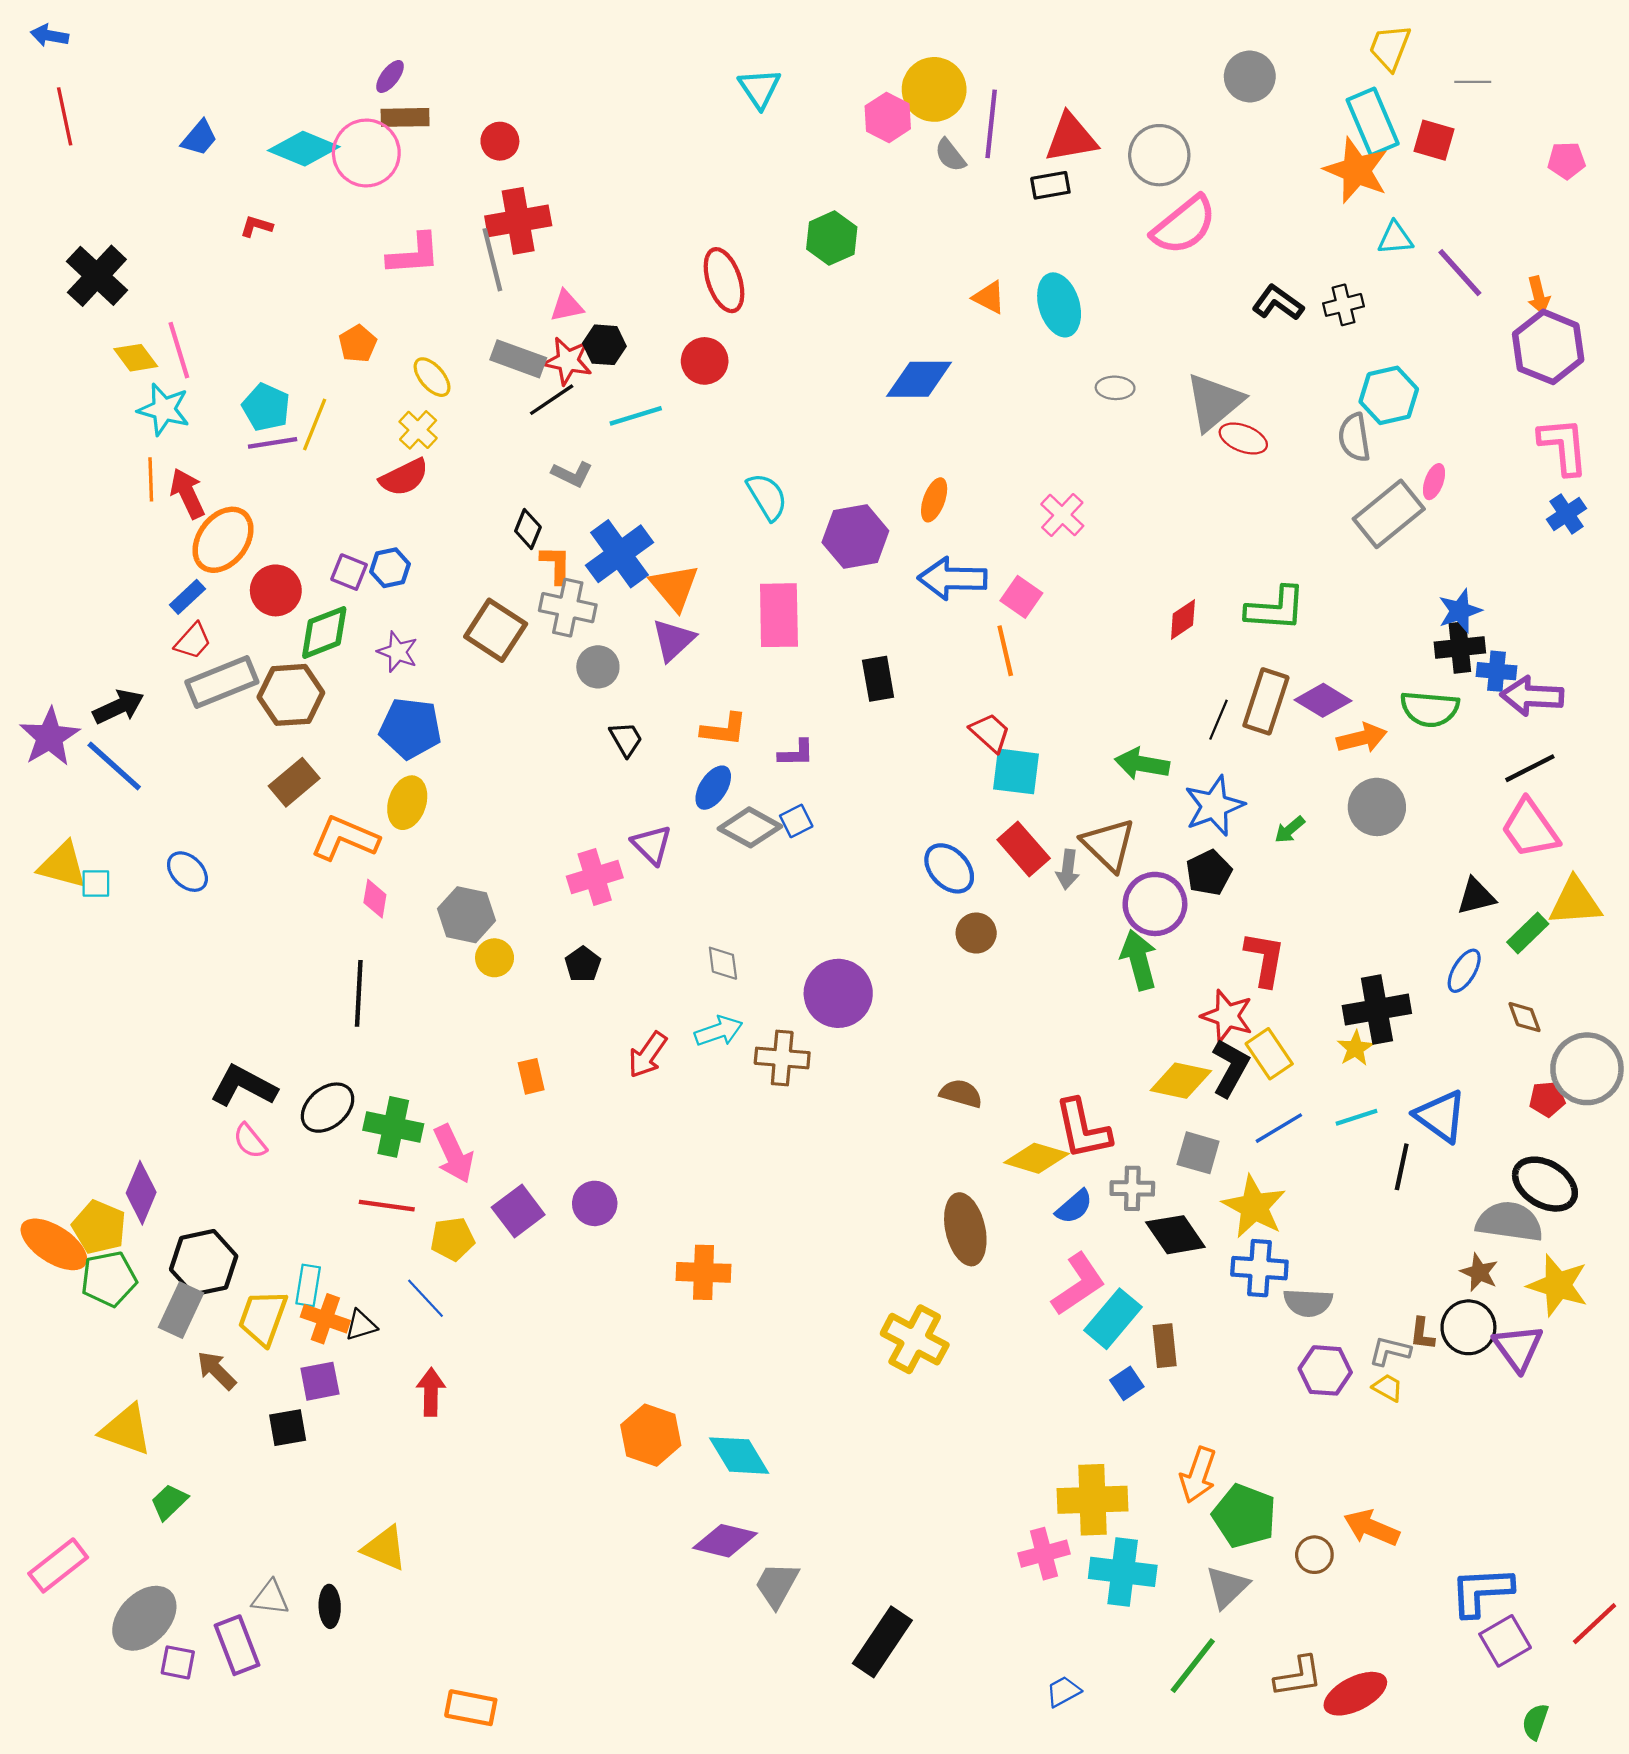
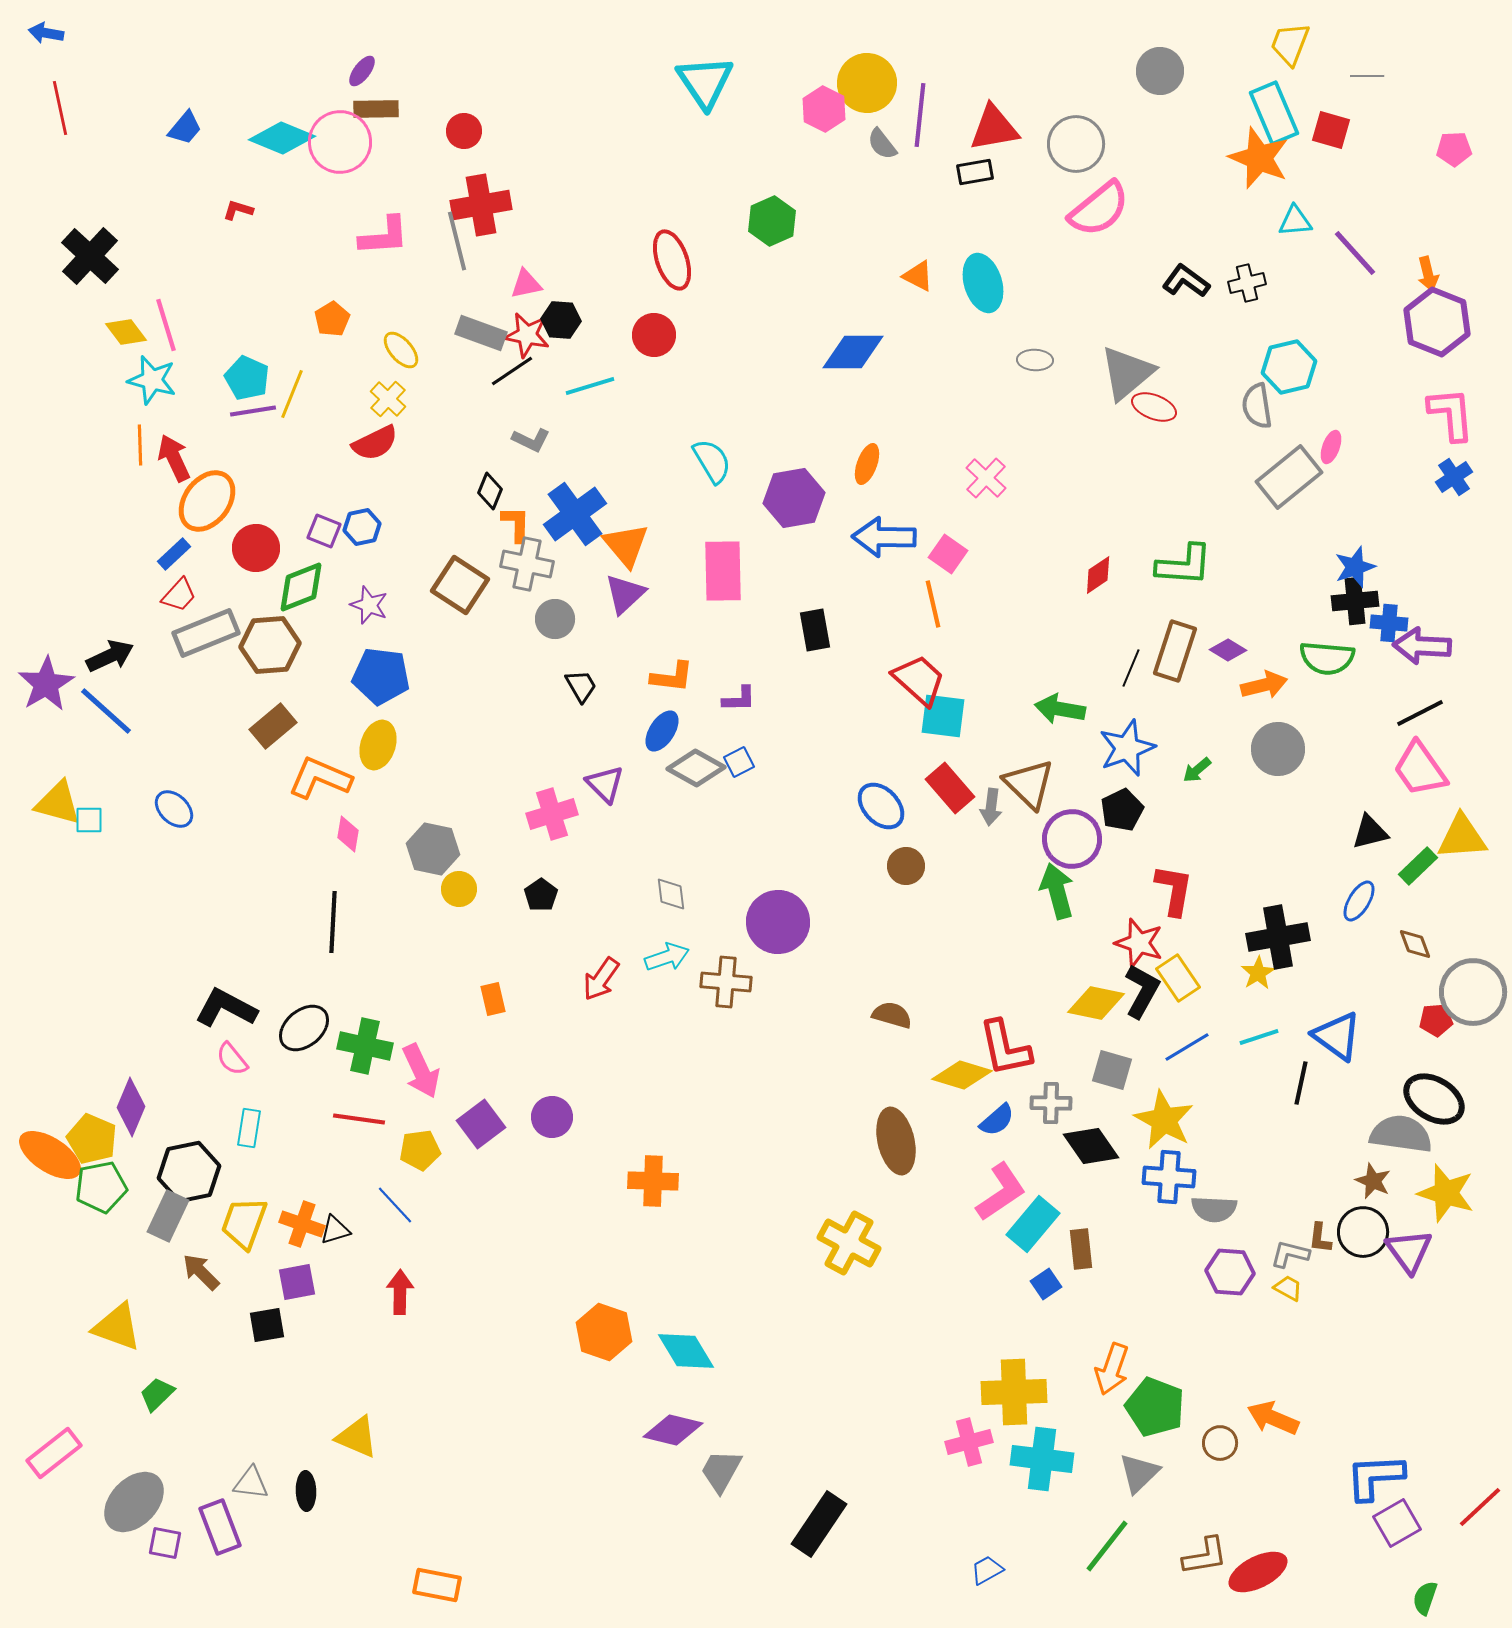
cyan triangle: (760, 88) -> (705, 82), size x1.4
purple diamond: (1323, 700) -> (1228, 650), size x0.7
red trapezoid: (990, 733) -> (919, 680), size x1.4
cyan rectangle: (308, 1285) -> (249, 1128), moved

